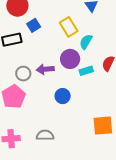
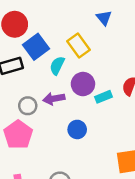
blue square: (34, 25) -> (36, 47), size x1.5
cyan semicircle: (86, 42) -> (57, 66), moved

